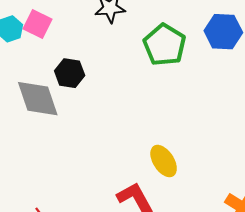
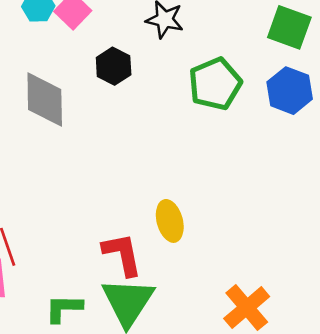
black hexagon: (70, 73) -> (114, 66), moved

